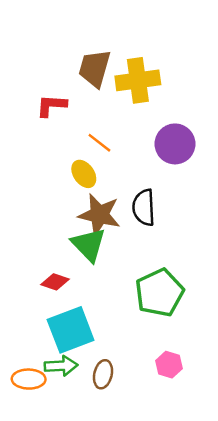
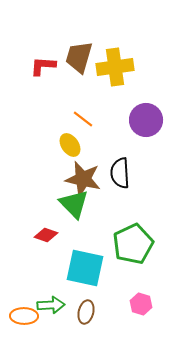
red L-shape: (51, 106) -> (43, 66), moved
cyan square: (71, 330) -> (85, 268), moved, turned 33

